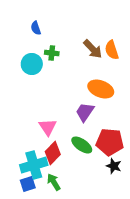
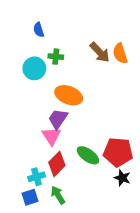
orange ellipse: (101, 89) -> (69, 95), moved
purple trapezoid: (85, 112) -> (58, 119), moved
cyan cross: (34, 165) -> (36, 177), size x0.6

